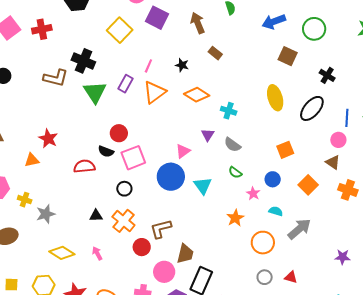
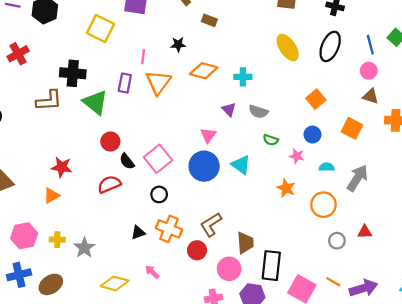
red circle: (119, 133) -> (110, 141), moved
black semicircle: (106, 151) -> (127, 161), turned 49

